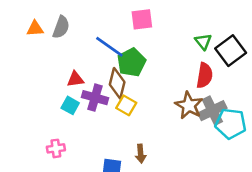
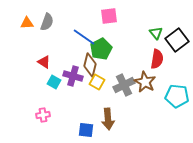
red triangle: (75, 79) -> (44, 62), moved, turned 40
gray cross: (212, 111) -> (124, 85), moved
brown arrow: (141, 154) -> (108, 119), size x1.5

